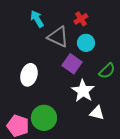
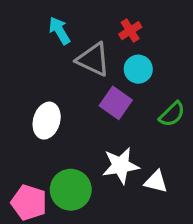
white star: (83, 91) -> (121, 166), moved, turned 30

